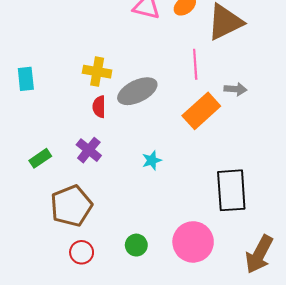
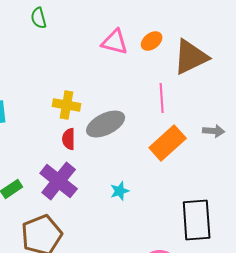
gray arrow: (235, 89) -> (214, 131), moved
purple cross: (89, 150) -> (59, 181), size x1.5

